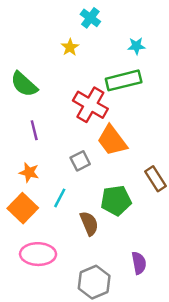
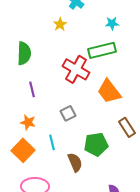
green semicircle: (24, 84) -> (24, 53), turned -130
orange trapezoid: (112, 140) -> (109, 91), moved
cyan line: (60, 198) -> (52, 142), turned -42

